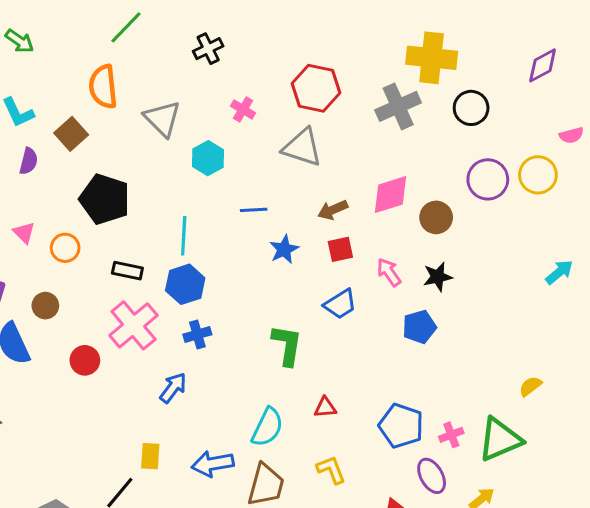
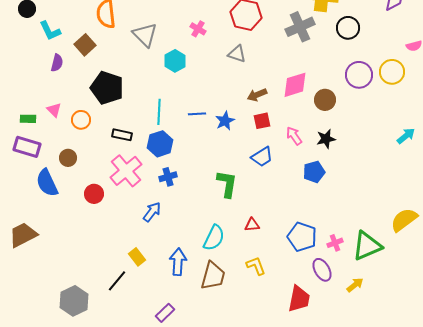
gray triangle: (302, 147) -> (237, 54), size x0.7
blue line: (254, 210) -> (197, 114), moved
yellow semicircle: (530, 386) -> (404, 220), moved, size x1.8
yellow rectangle: (150, 456) -> (137, 257), turned -42
blue arrow: (213, 464) -> (178, 262), turned 104

